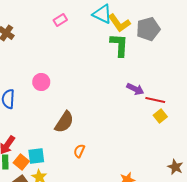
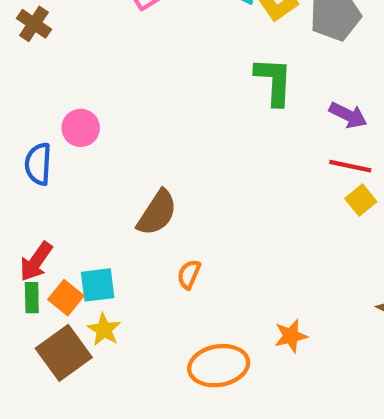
green L-shape: (119, 45) -> (274, 81), moved
pink circle: (41, 82) -> (81, 128), moved
purple arrow: (135, 89) -> (348, 115), moved

